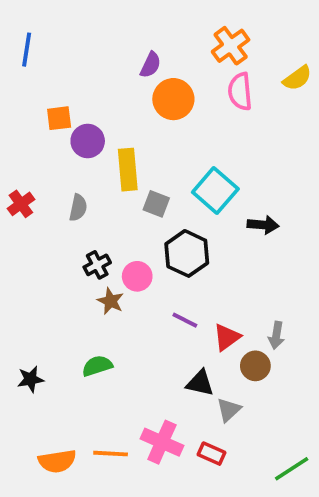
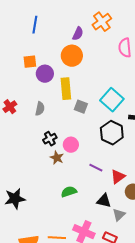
orange cross: (231, 46) -> (102, 22), moved
blue line: (27, 50) -> (35, 25), moved
orange circle: (173, 99) -> (72, 56), moved
black hexagon: (187, 253) -> (112, 133), moved
green semicircle: (97, 366) -> (69, 192), moved
black star: (30, 379) -> (15, 199), size x1.5

